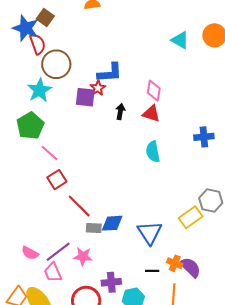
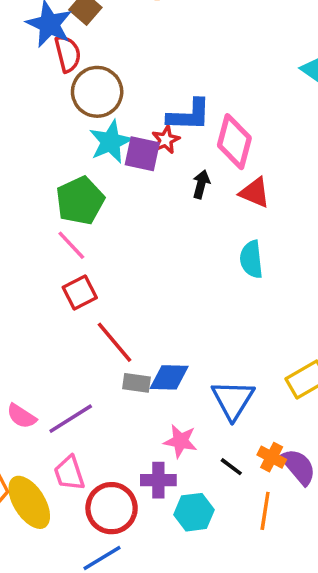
cyan star: (40, 90) -> (111, 142), moved
pink diamond: (154, 91) -> (234, 142), moved, size x1.4
green pentagon: (30, 126) -> (80, 201), moved
pink star: (83, 256) -> (180, 441), moved
black line: (152, 271) -> (231, 467), turned 32
pink trapezoid: (53, 272) -> (69, 473), moved

